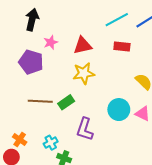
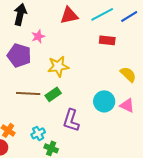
red triangle: (83, 45) -> (69, 15), moved
yellow star: (84, 73) -> (58, 66), moved

